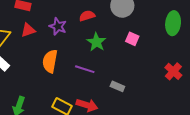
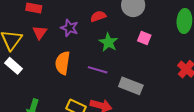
red triangle: (28, 30) -> (40, 32), turned -35
gray rectangle: (117, 86) -> (131, 86), size x1.6

